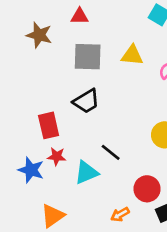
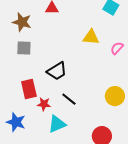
gray square: (88, 57) -> (24, 48), moved, size x0.7
black line: (111, 152) -> (69, 99), moved
red star: (57, 156) -> (44, 104), moved

